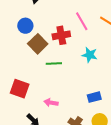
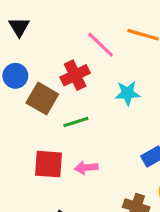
red square: (20, 89) -> (49, 164), moved
pink arrow: (51, 103) -> (86, 168), moved

